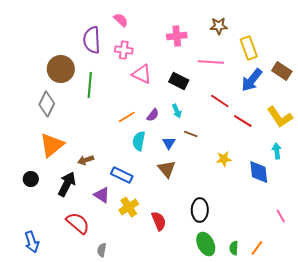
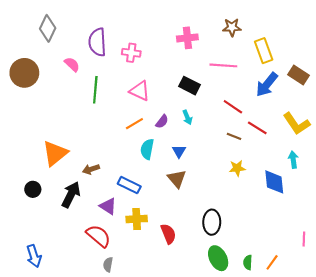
pink semicircle: (121, 20) -> (72, 64), moved
brown circle: (61, 69) -> (24, 73), moved
pink triangle: (142, 74) -> (140, 91), moved
gray diamond: (47, 104) -> (48, 28), moved
brown line: (191, 134) -> (234, 136), moved
yellow cross: (129, 207) -> (137, 219), turned 30
pink line: (281, 216) -> (304, 239), moved, turned 32
red semicircle: (78, 223) -> (98, 236), moved

